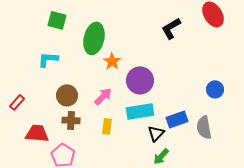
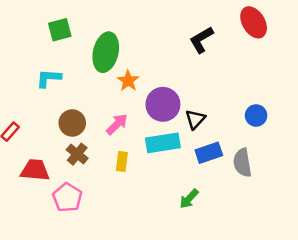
green square: (57, 20) -> (60, 30), turned -30
brown cross: (71, 120) -> (77, 154), turned 36
black triangle: (156, 133) -> (195, 119), moved

